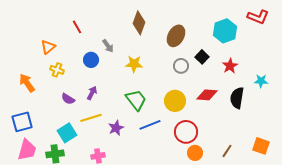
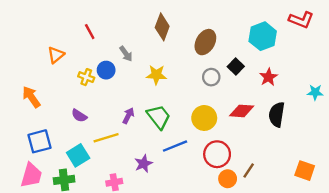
yellow cross: (57, 70) -> (86, 77), moved
cyan star: (261, 81) -> (315, 92), moved
purple arrow: (92, 93) -> (128, 116), moved
blue square: (22, 122) -> (40, 141), moved
purple star: (116, 128) -> (143, 164), moved
brown line: (227, 151) -> (249, 171), moved

